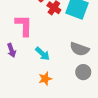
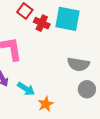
cyan arrow: (42, 54) -> (26, 89), moved

